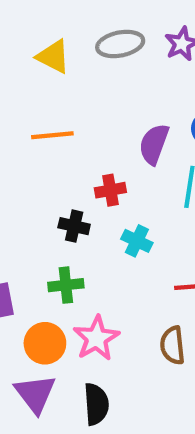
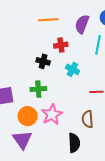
orange line: (52, 135) -> (48, 20), moved
black semicircle: (96, 404) -> (74, 143), moved

